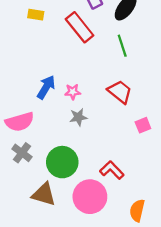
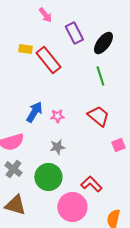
red rectangle: (80, 27) -> (48, 60), moved
gray star: (78, 117) -> (57, 147), moved
brown triangle: (44, 194) -> (15, 205), moved

